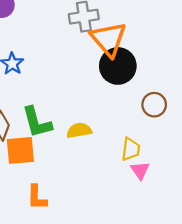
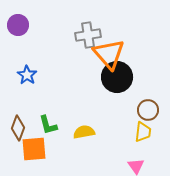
green L-shape: (37, 122) -> (48, 125), size x0.7
yellow trapezoid: (131, 149) -> (143, 132), moved

